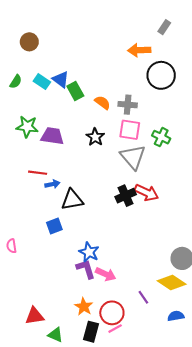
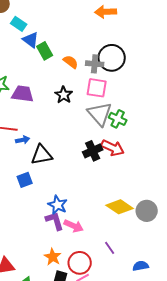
black circle: (161, 75) -> (112, 58), moved
cyan rectangle: (42, 82) -> (19, 24), moved
green cross: (161, 137) -> (118, 119), moved
yellow diamond: (172, 283) -> (120, 207), moved

